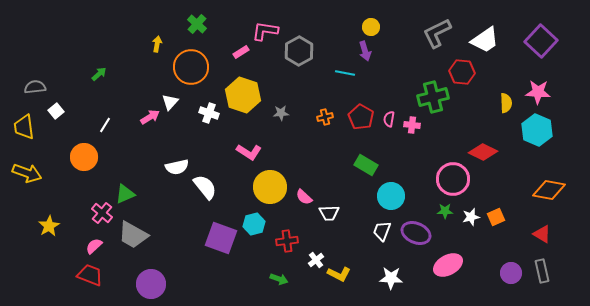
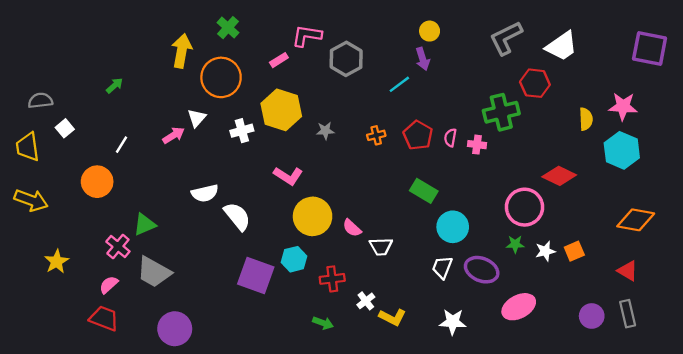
purple square: (541, 41) -> (650, 48), moved, turned -32
yellow arrow: (157, 44) -> (182, 51), size x1.8
cyan line: (345, 73) -> (399, 84), turned -48
white cross: (209, 113) -> (242, 131), turned -36

